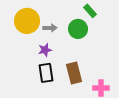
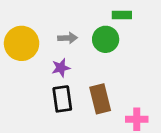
green rectangle: (90, 11) -> (122, 15), turned -48
yellow circle: (27, 21) -> (22, 43), moved

